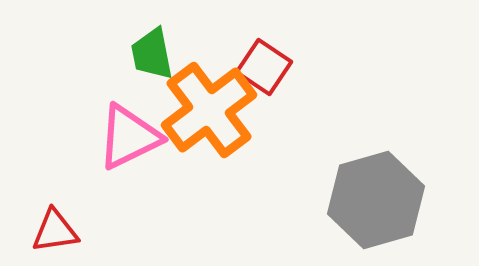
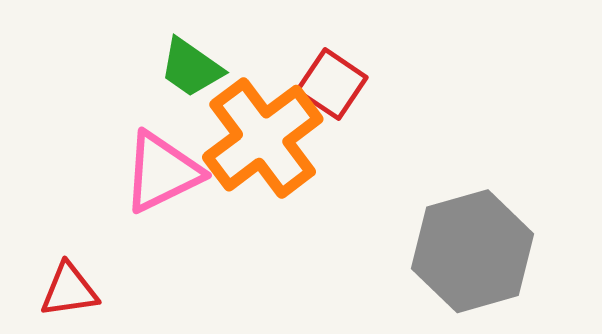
green trapezoid: (152, 54) -> (191, 68), turned -44

